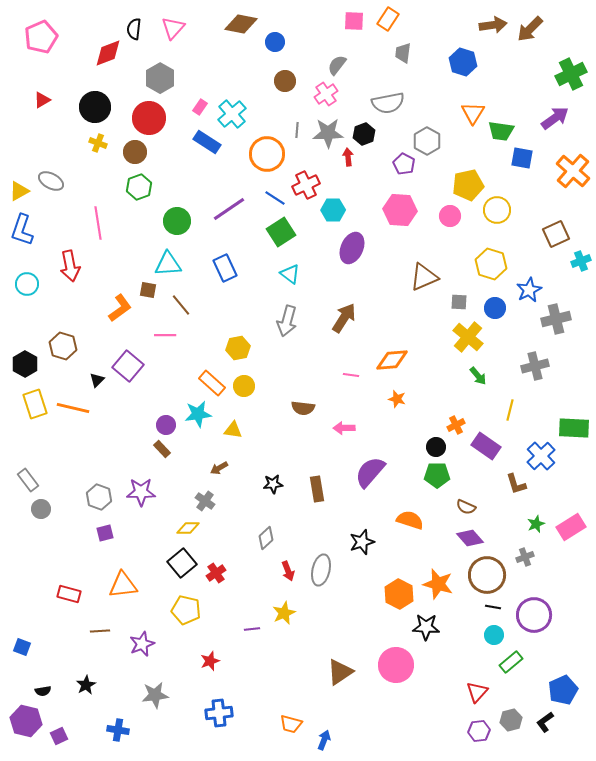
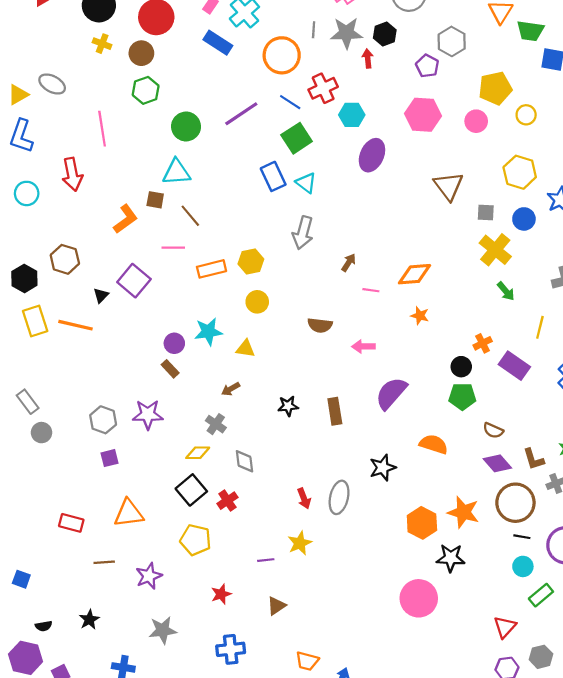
yellow circle: (497, 210) -> (526, 115), size x0.7
blue rectangle: (225, 268) -> (273, 176), moved
brown triangle: (424, 277) -> (449, 186), turned -44
brown arrow: (344, 318) -> (349, 263), moved, size x0.6
orange rectangle: (212, 383) -> (212, 269), moved, turned -56
brown L-shape: (516, 484) -> (534, 459), moved
gray diamond: (266, 538) -> (244, 461), moved, turned -55
brown triangle: (340, 672) -> (276, 606), moved, size x0.7

